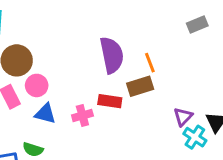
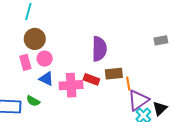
orange line: (150, 63) -> (128, 84), moved
pink cross: (82, 116) -> (71, 85), size x1.6
purple triangle: (183, 117) -> (138, 100), size x1.6

